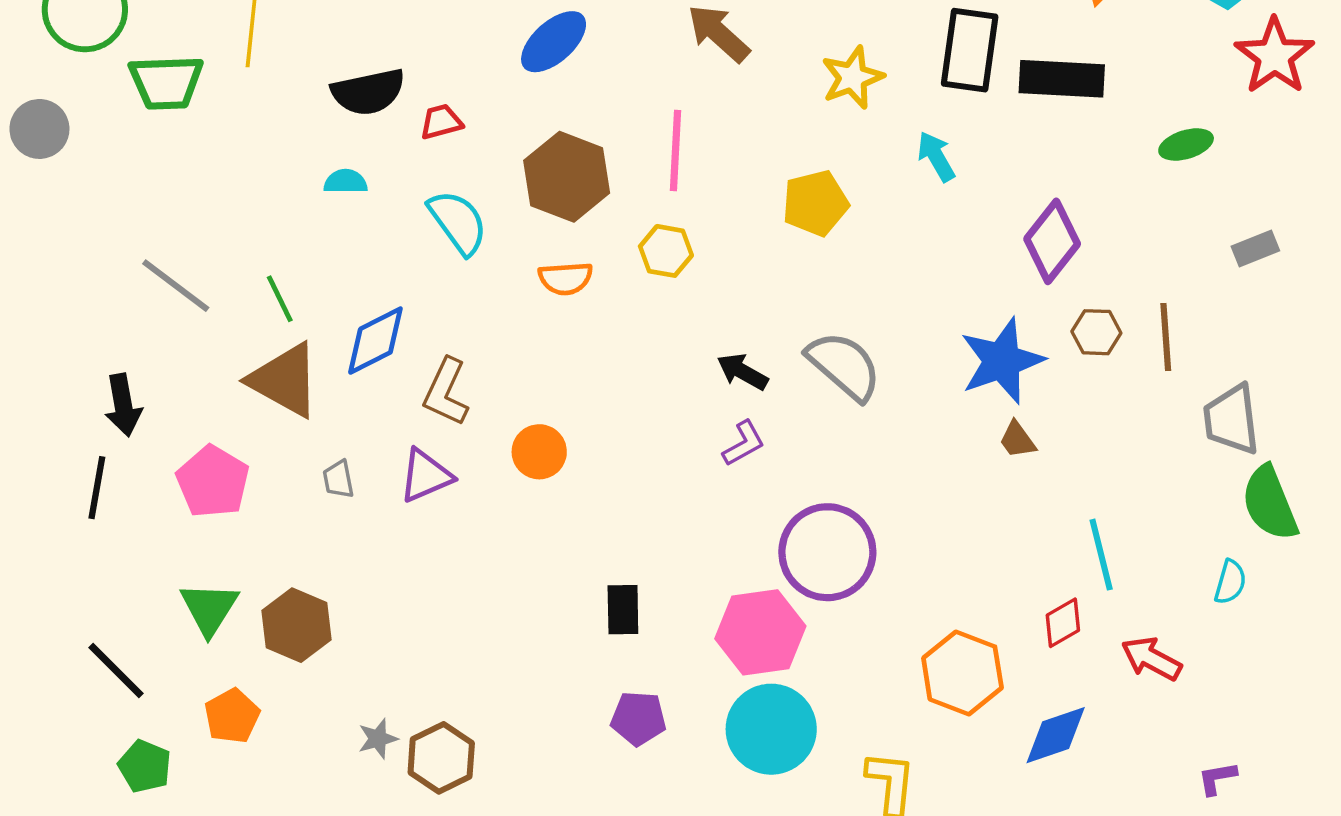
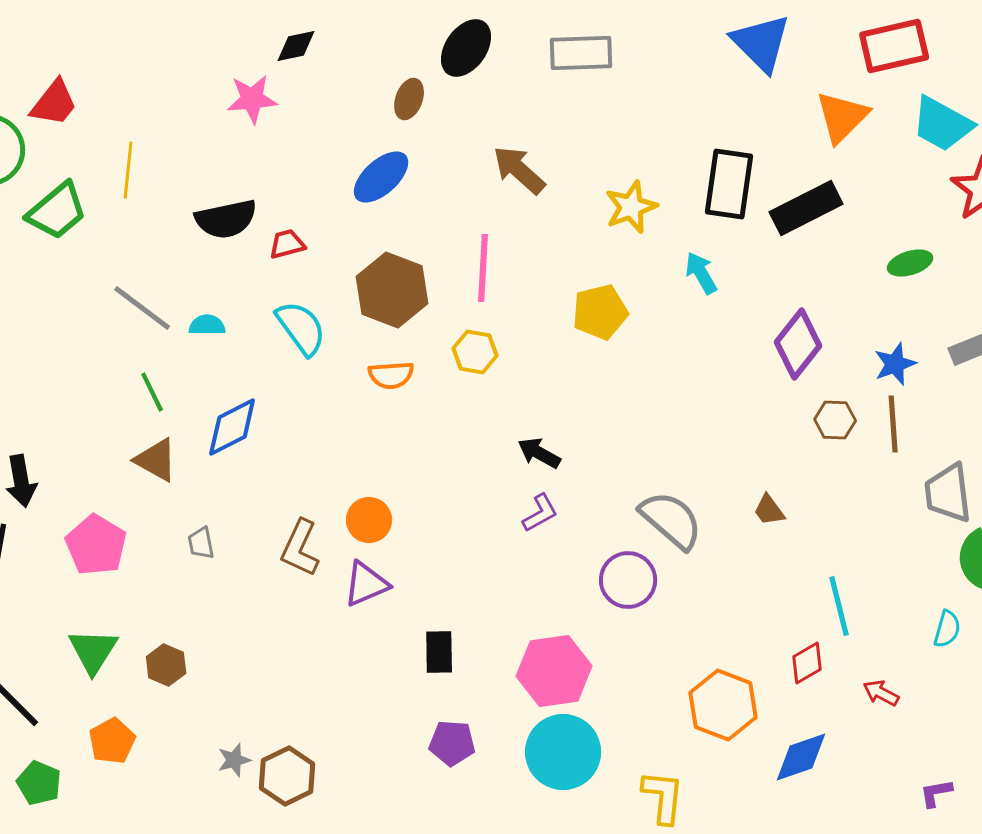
black rectangle: (1062, 79) -> (806, 208), turned -30
green trapezoid: (166, 82) -> (57, 211), turned -38
cyan semicircle: (346, 182) -> (207, 325), moved
gray line: (176, 286) -> (142, 308), moved
blue star: (1002, 361) -> (895, 364), moved, size x0.6
gray semicircle: (844, 366) -> (671, 520), moved
brown triangle: (285, 380) -> (156, 460), size x0.7
brown L-shape: (446, 392) -> (300, 548), moved
purple triangle: (426, 476) -> (366, 584), moved
purple circle: (827, 552) -> (628, 580), moved, size x0.7
brown hexagon: (297, 625) -> (166, 665), size x0.7
red arrow: (1151, 659) -> (881, 693), size x0.7

